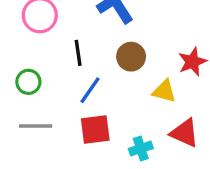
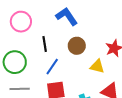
green circle: (28, 82) -> (15, 62), size x1.5

